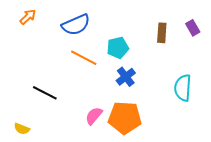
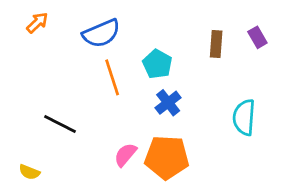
cyan pentagon: (118, 48) -> (157, 64), turned -30
orange line: (84, 58) -> (112, 77), turned 44

